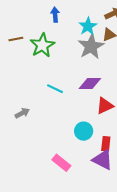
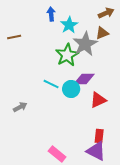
cyan star: (88, 26) -> (69, 25), moved
green star: (42, 45) -> (67, 55), moved
cyan circle: (84, 131) -> (71, 89), moved

